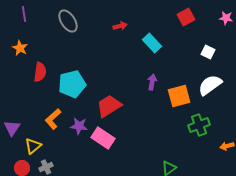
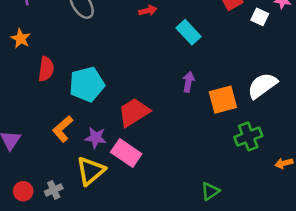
white square: (208, 52) -> (260, 17), moved
yellow triangle: (33, 146) -> (91, 171), moved, size x1.4

